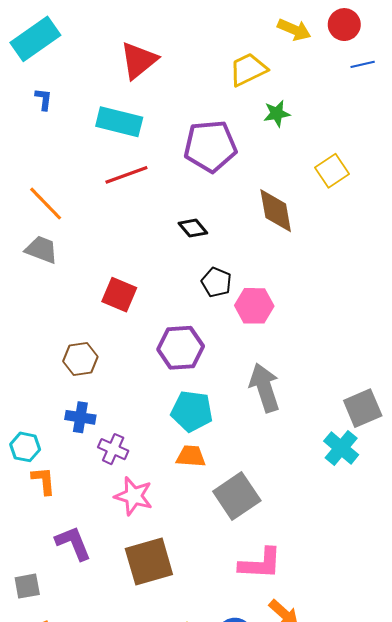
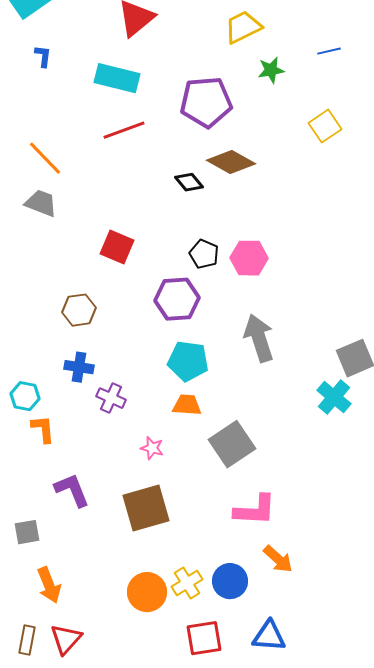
blue line: (363, 64) -> (329, 51), moved
brown diamond: (276, 211) -> (231, 162), moved, turned -51
black pentagon: (216, 282) -> (204, 254), moved
pink star: (134, 496) -> (152, 448), moved, size x0.6

